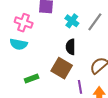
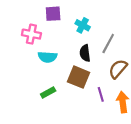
gray line: (95, 22) -> (108, 43), moved
cyan semicircle: (19, 44) -> (47, 57), moved

